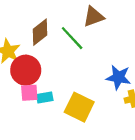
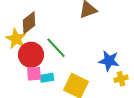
brown diamond: (40, 32) -> (29, 23), moved
green line: (72, 38) -> (56, 48), moved

